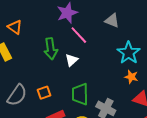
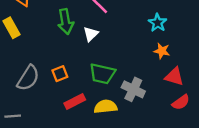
cyan star: (129, 53) -> (158, 23), size x0.7
green trapezoid: (80, 94) -> (102, 74), turned -75

